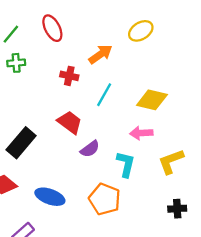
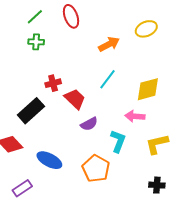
red cross: (69, 76) -> (53, 83), moved, turned -35
yellow diamond: (152, 100) -> (148, 89), turned -36

